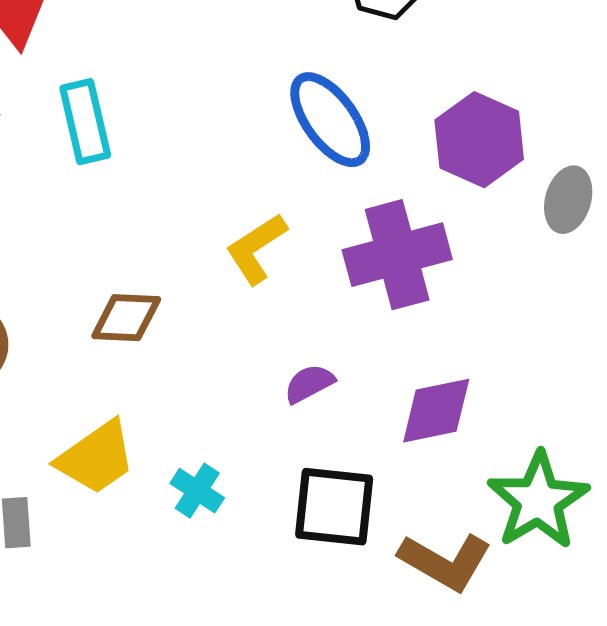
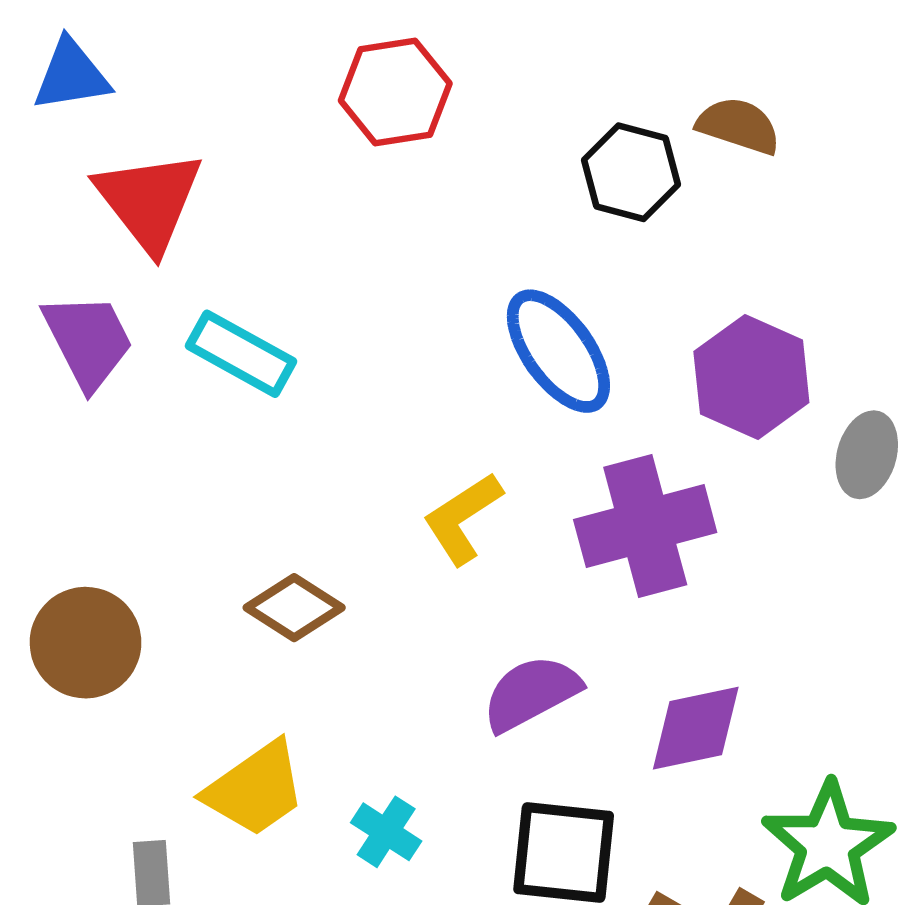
cyan rectangle: (85, 122) -> (241, 354), turned -48
brown diamond: (126, 318) -> (294, 608), turned 30
purple semicircle: (309, 384) -> (531, 693), size x1.5

